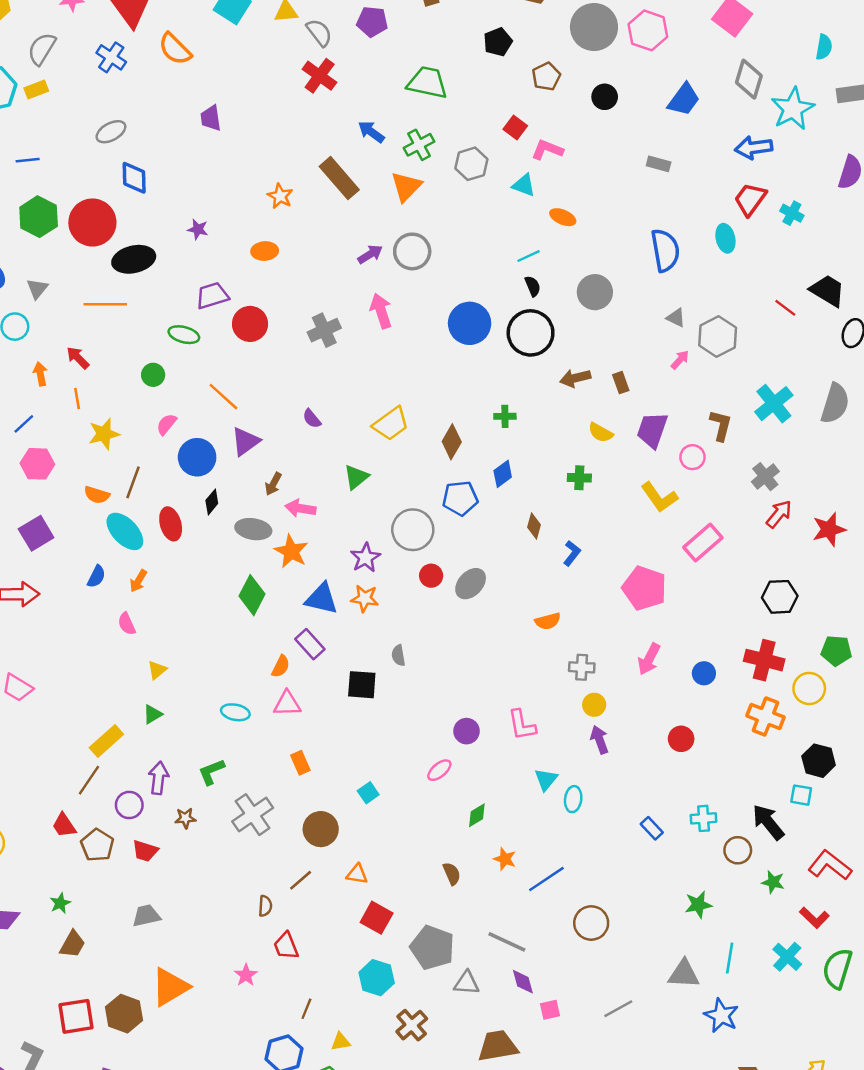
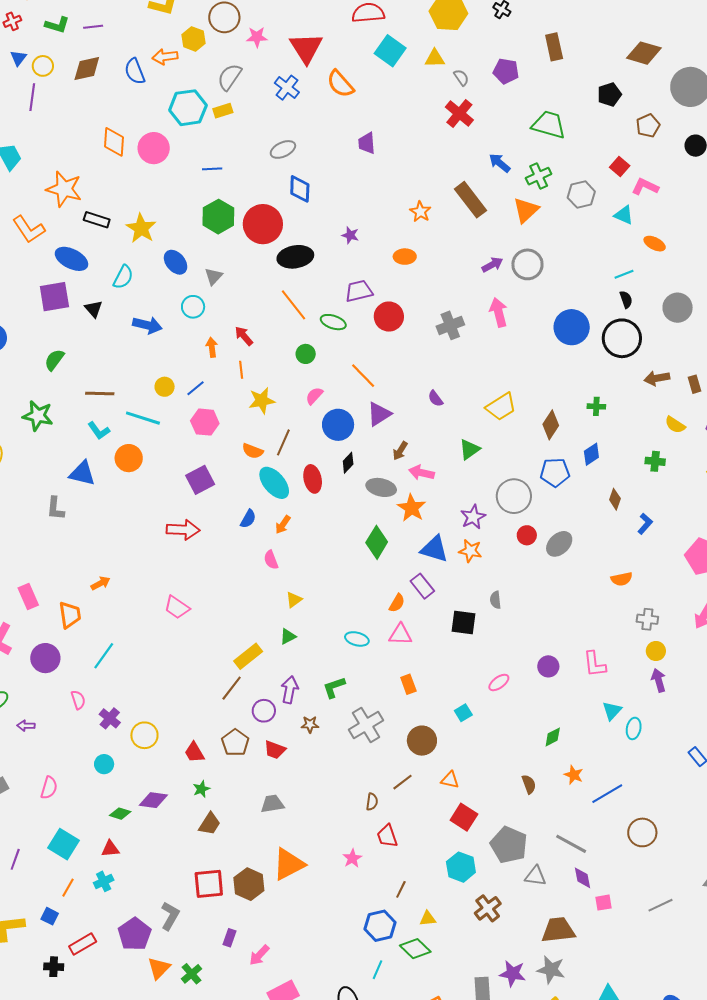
gray semicircle: (319, 33) -> (461, 78), size x0.7
orange line: (105, 304) -> (294, 305), moved, turned 48
pink ellipse: (439, 770) -> (499, 683), moved
red trapezoid: (64, 825) -> (194, 752), moved

